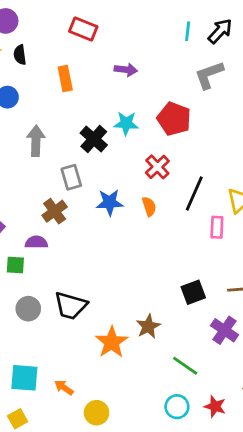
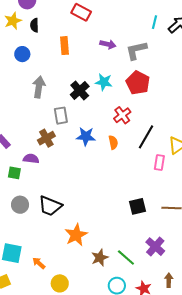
gray L-shape: (209, 75) -> (136, 50), moved
brown star: (148, 326) -> (100, 258), moved
purple cross: (225, 330) -> (155, 247), moved

